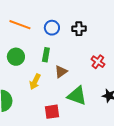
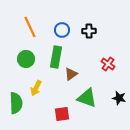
orange line: (20, 25) -> (30, 27), turned 45
green rectangle: (46, 55) -> (56, 57), size x1.5
yellow arrow: (35, 82) -> (36, 88), moved

